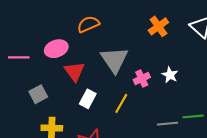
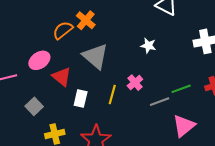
orange cross: (158, 26) -> (86, 20), moved
white star: (170, 75) -> (148, 46), moved
pink cross: (142, 78) -> (135, 83), moved

